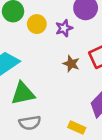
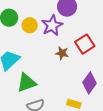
purple star: (64, 28) -> (52, 25), size x1.5

